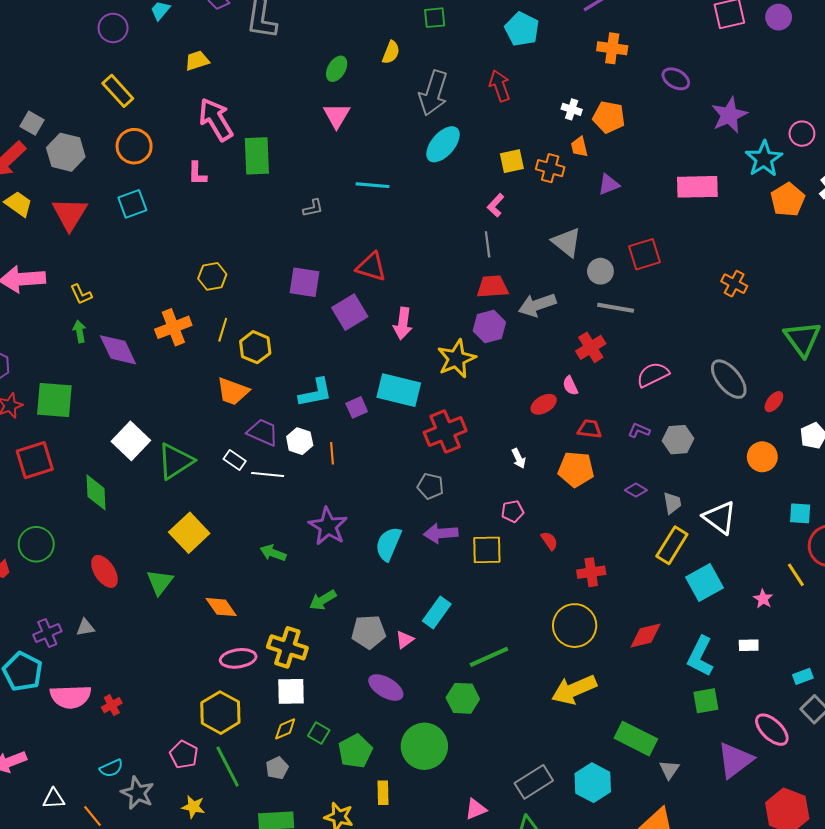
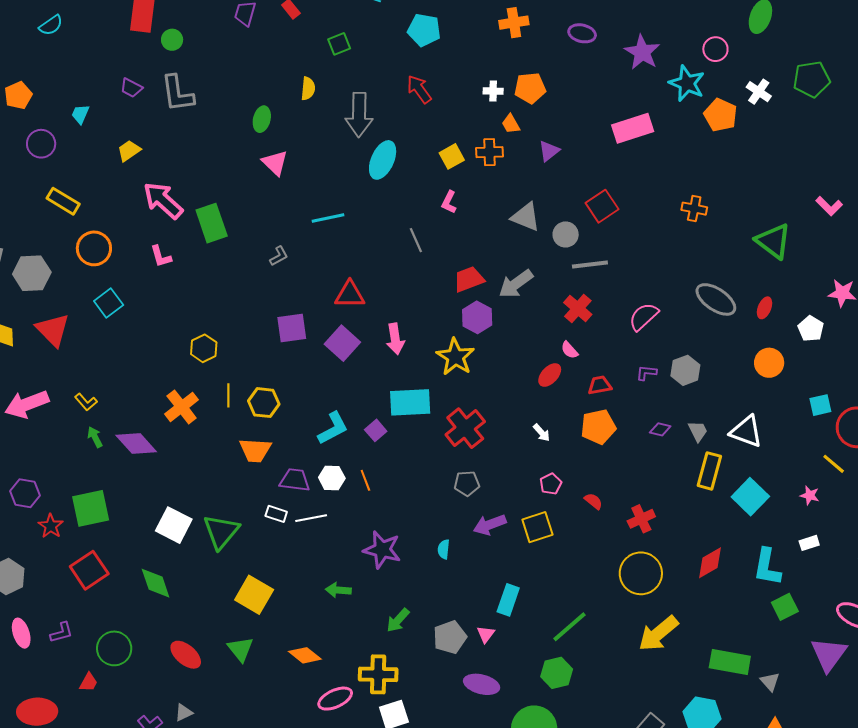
gray line: (488, 244) -> (416, 240), moved
cyan semicircle: (388, 544) -> (444, 549), size x0.6

